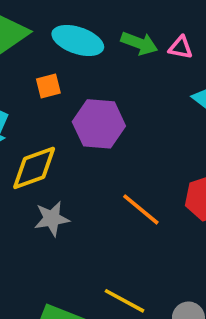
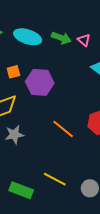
pink triangle: (181, 48) -> (84, 40), turned 32
orange square: (48, 86) -> (13, 72), moved

